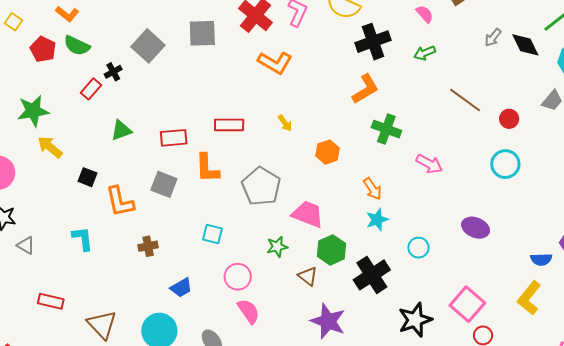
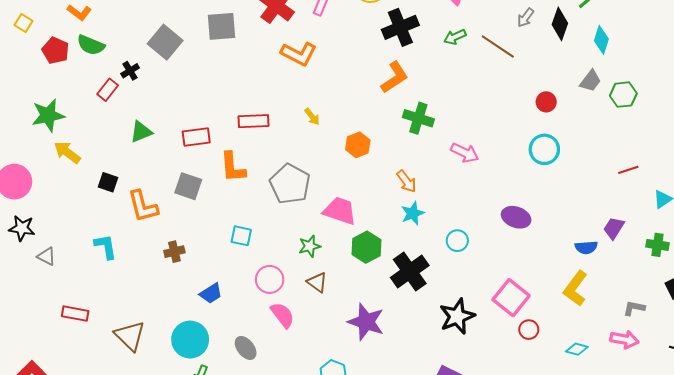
black diamond: (525, 45) -> (560, 24), turned 48
brown line: (465, 100) -> (498, 47), moved
brown triangle: (308, 276) -> (317, 282), moved

